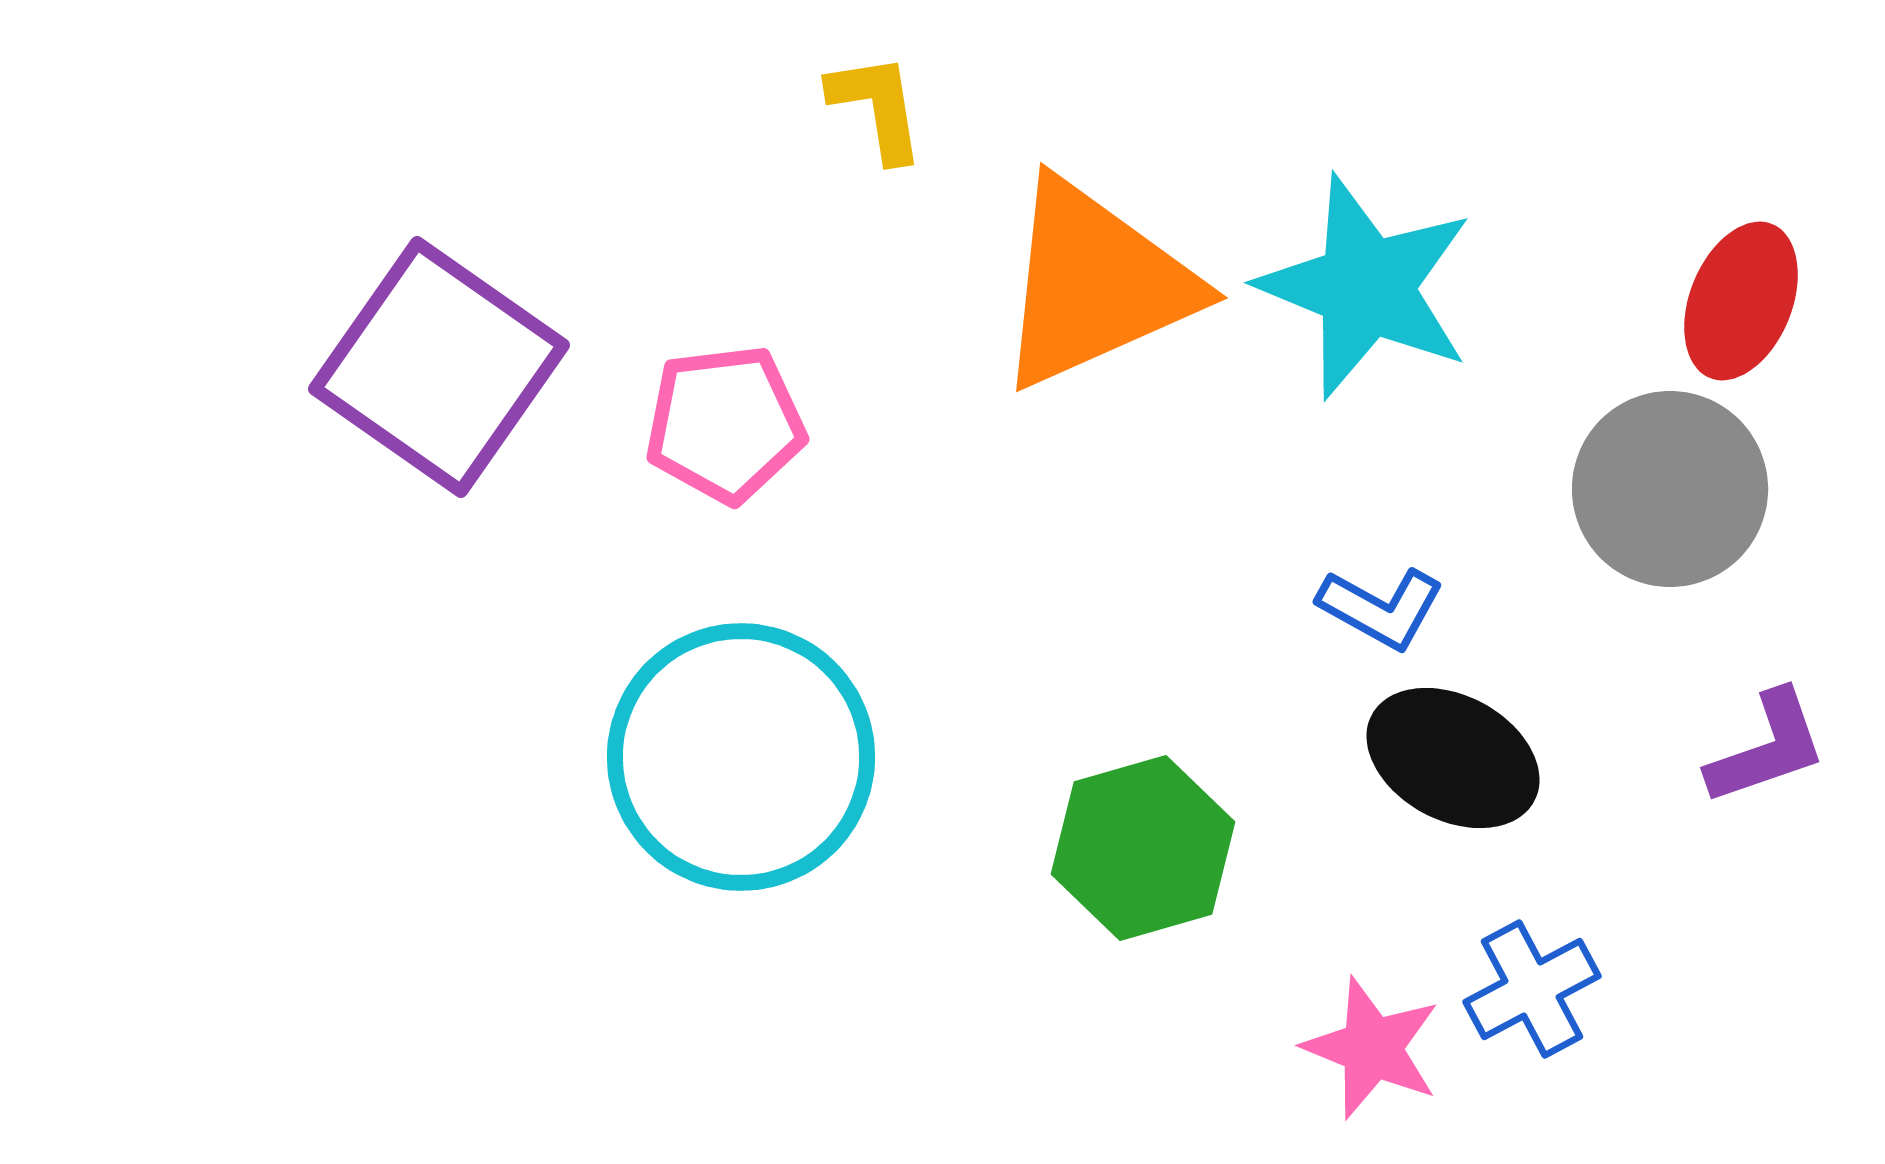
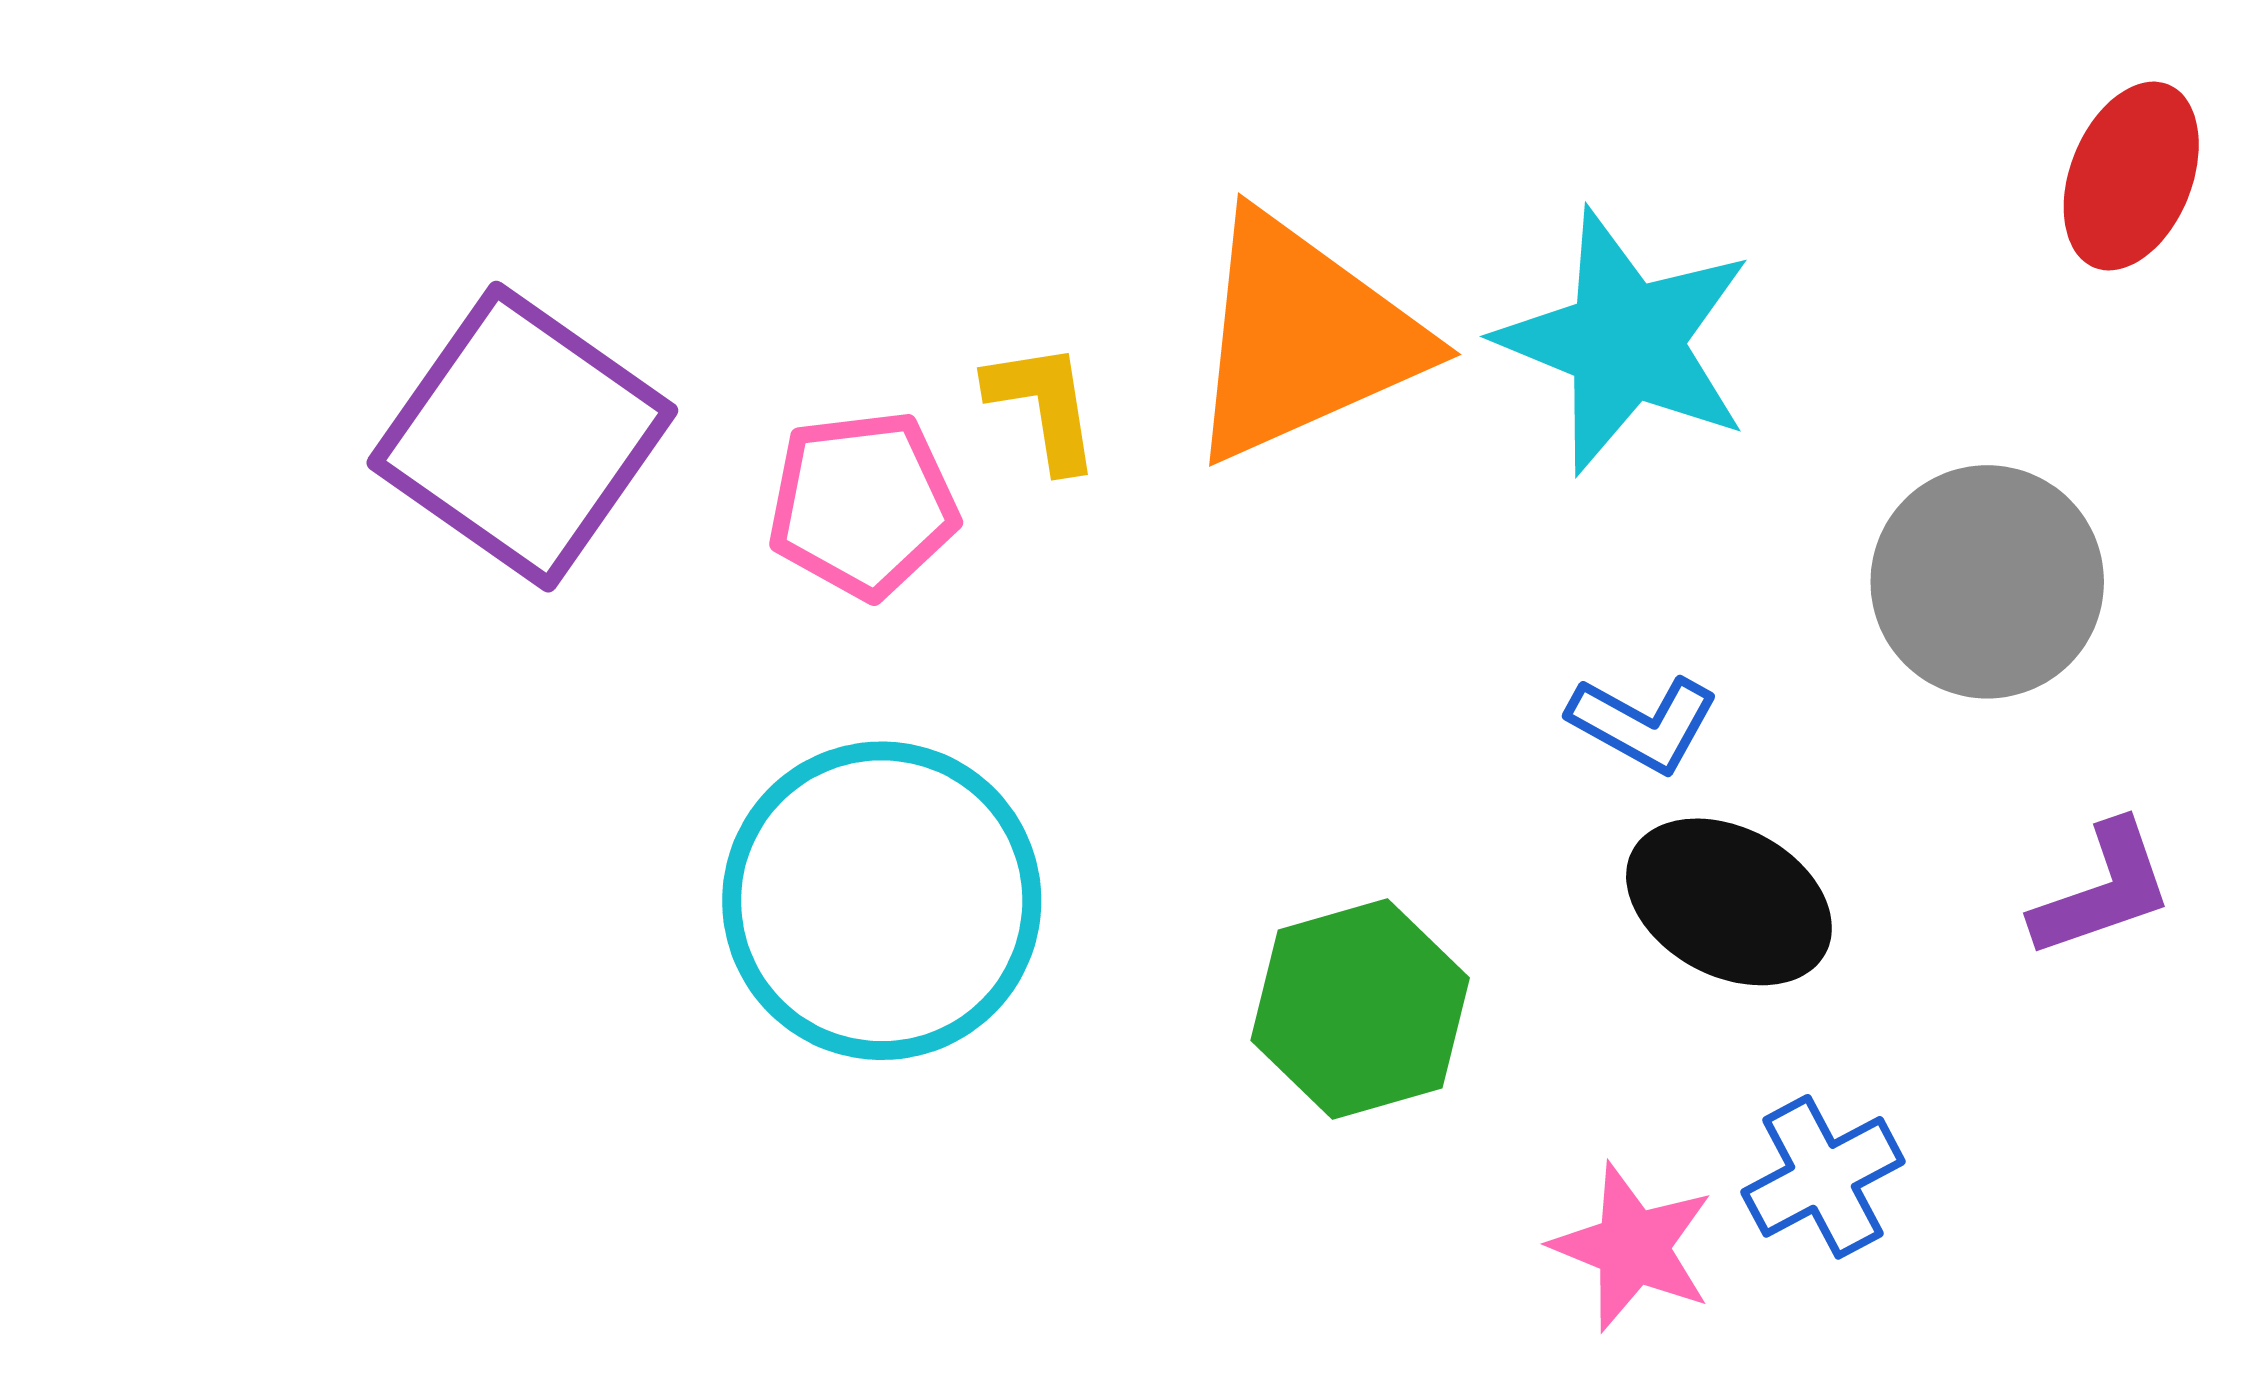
yellow L-shape: (877, 107) -> (1044, 406), moved
red ellipse: (1741, 301) -> (2131, 176), moved

